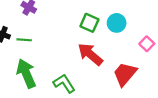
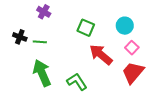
green square: (89, 23) -> (86, 28), moved
pink square: (147, 44) -> (132, 48), moved

